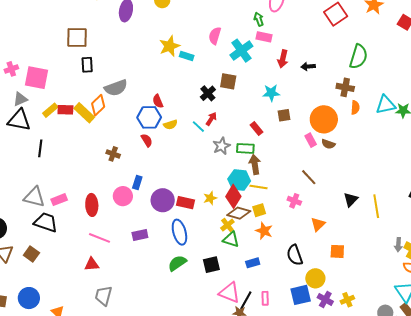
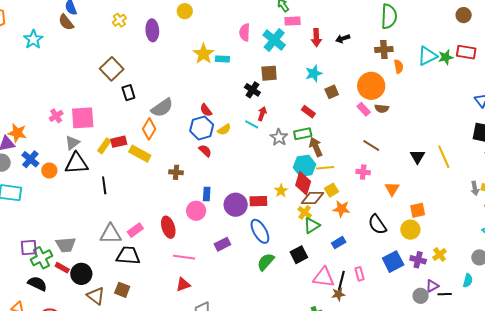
brown square: (77, 38) -> (112, 69), turned -30
yellow rectangle: (84, 113) -> (140, 154), moved
green triangle: (231, 239) -> (312, 225), turned -36
yellow circle: (315, 278) -> (410, 230), moved

